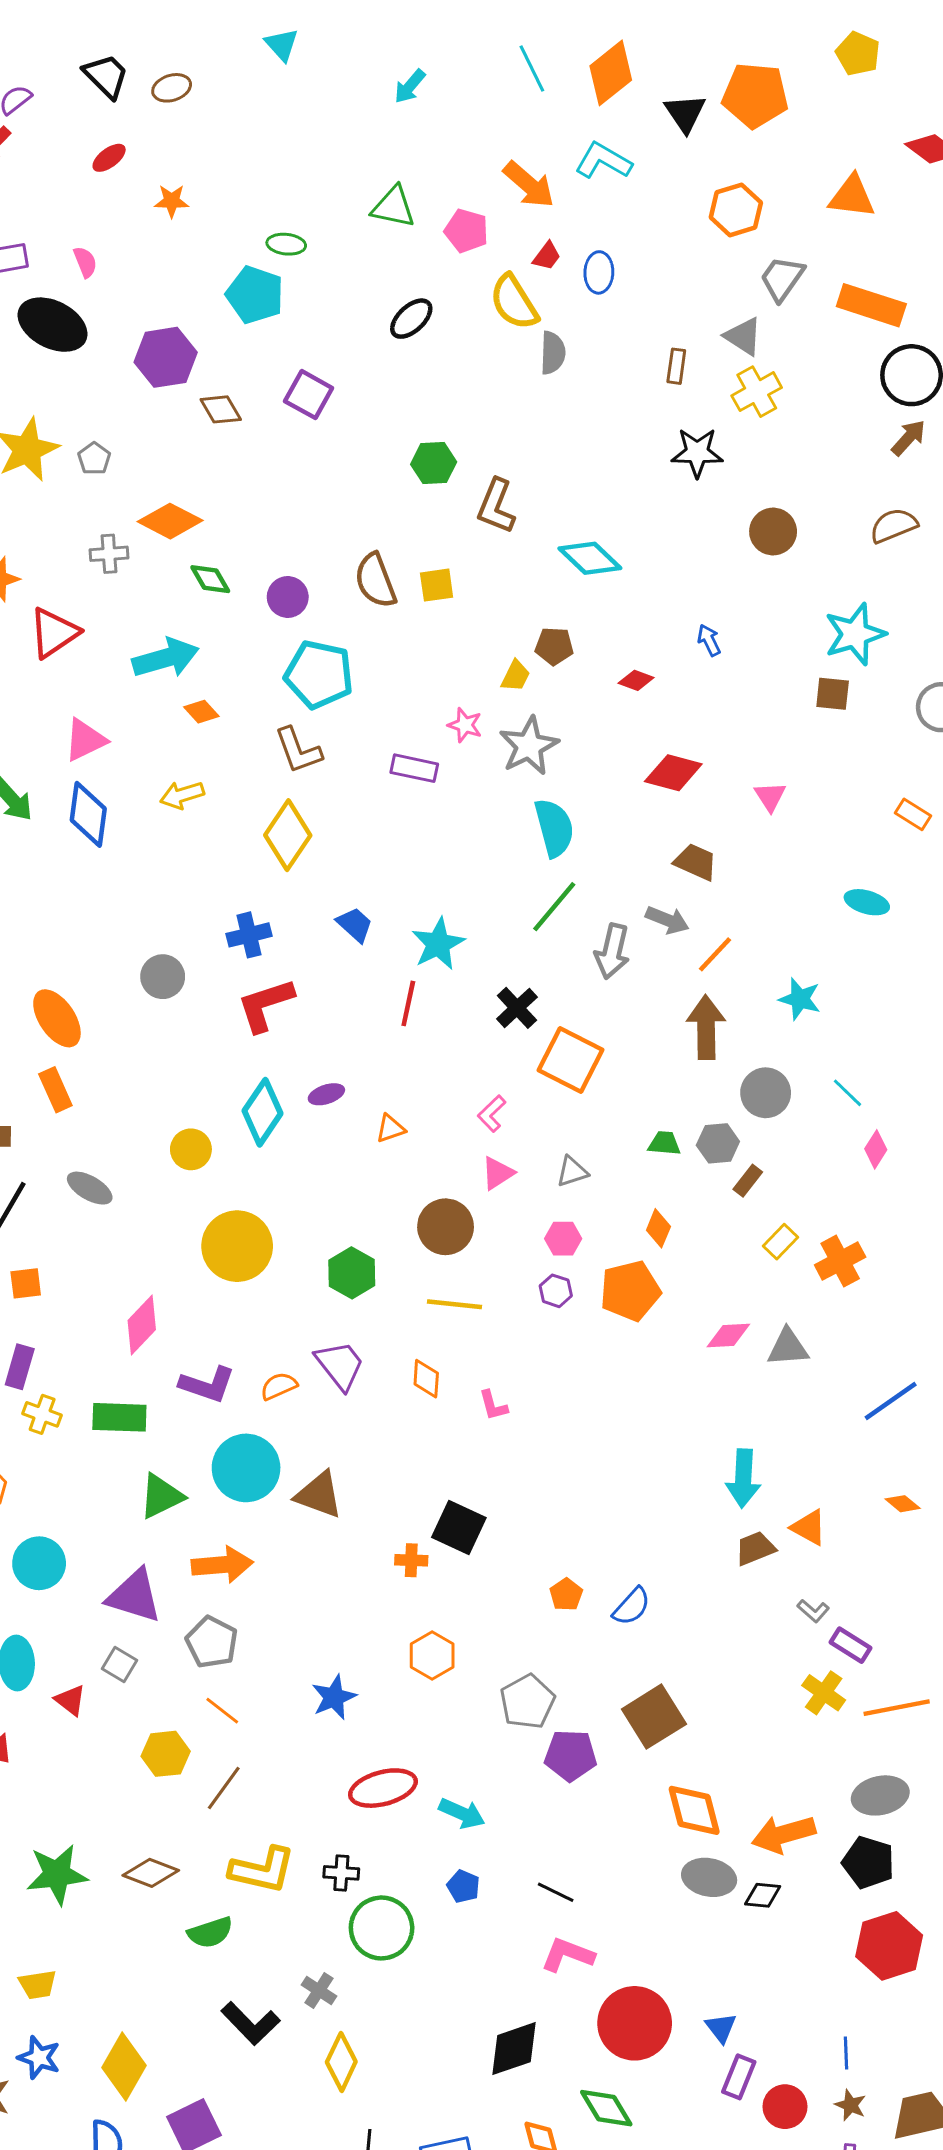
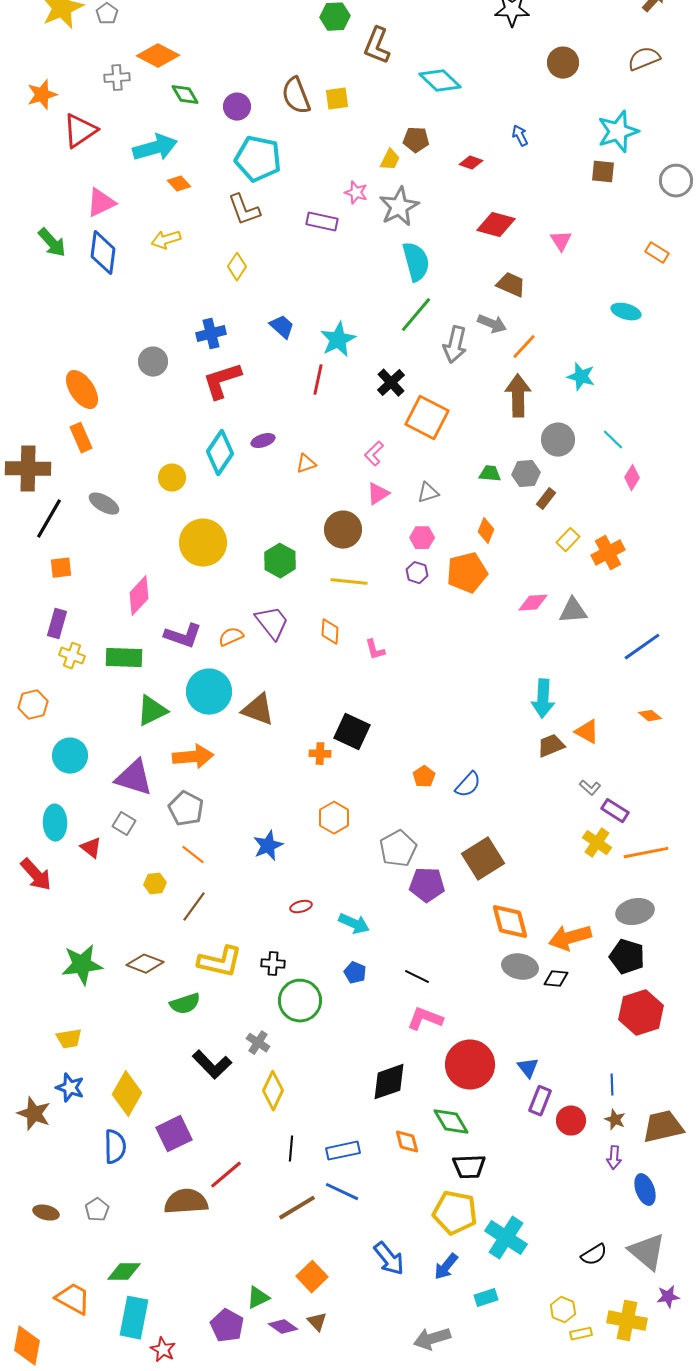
yellow diamond: (288, 835) -> (237, 267), size x0.6
yellow hexagon: (166, 1754) -> (155, 884), size x0.7
red ellipse: (383, 1788) -> (301, 907), size x0.5

